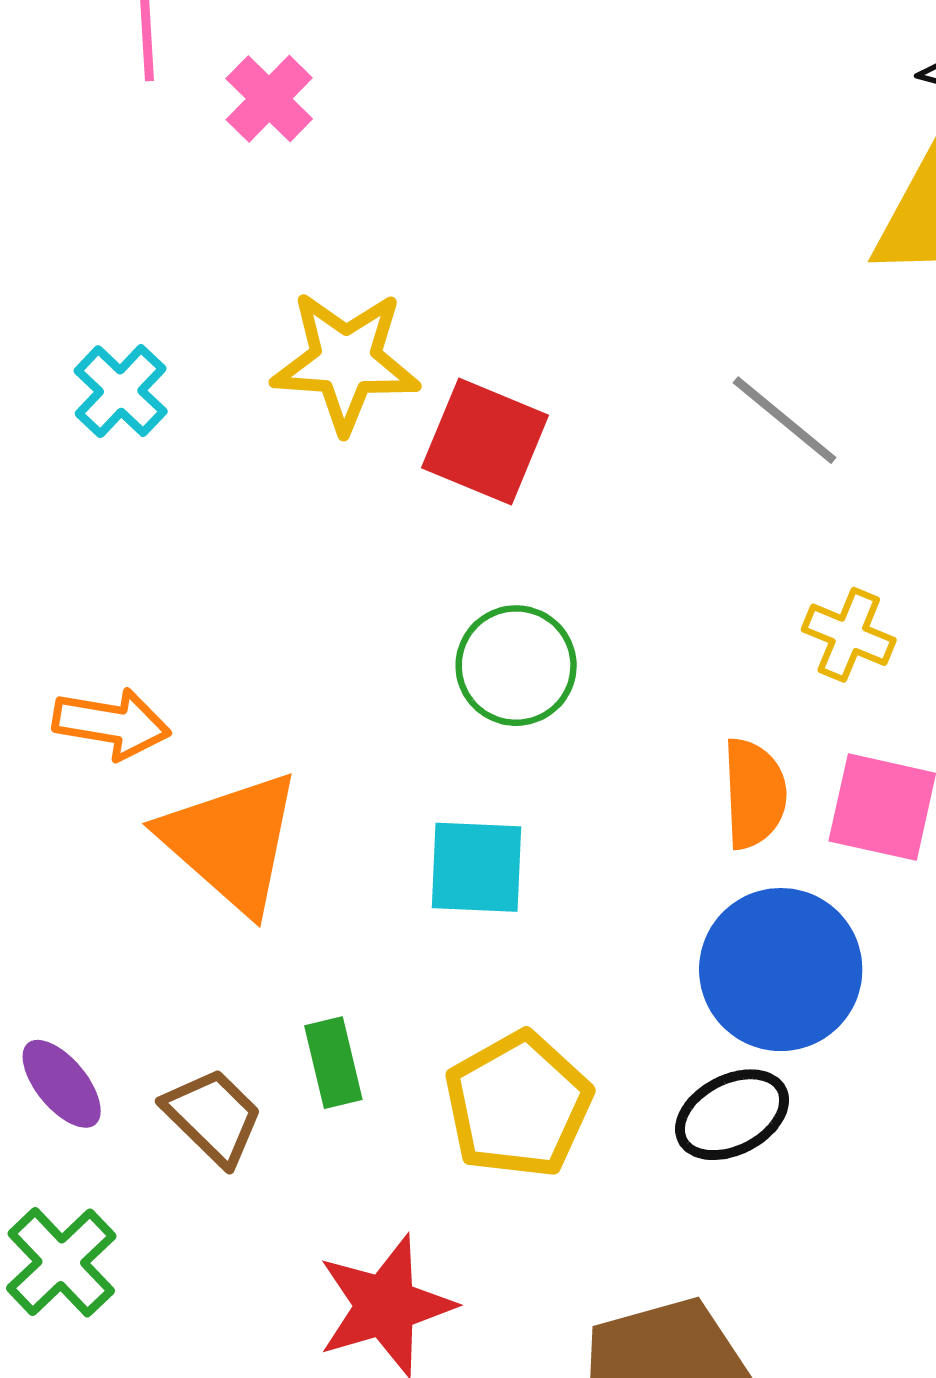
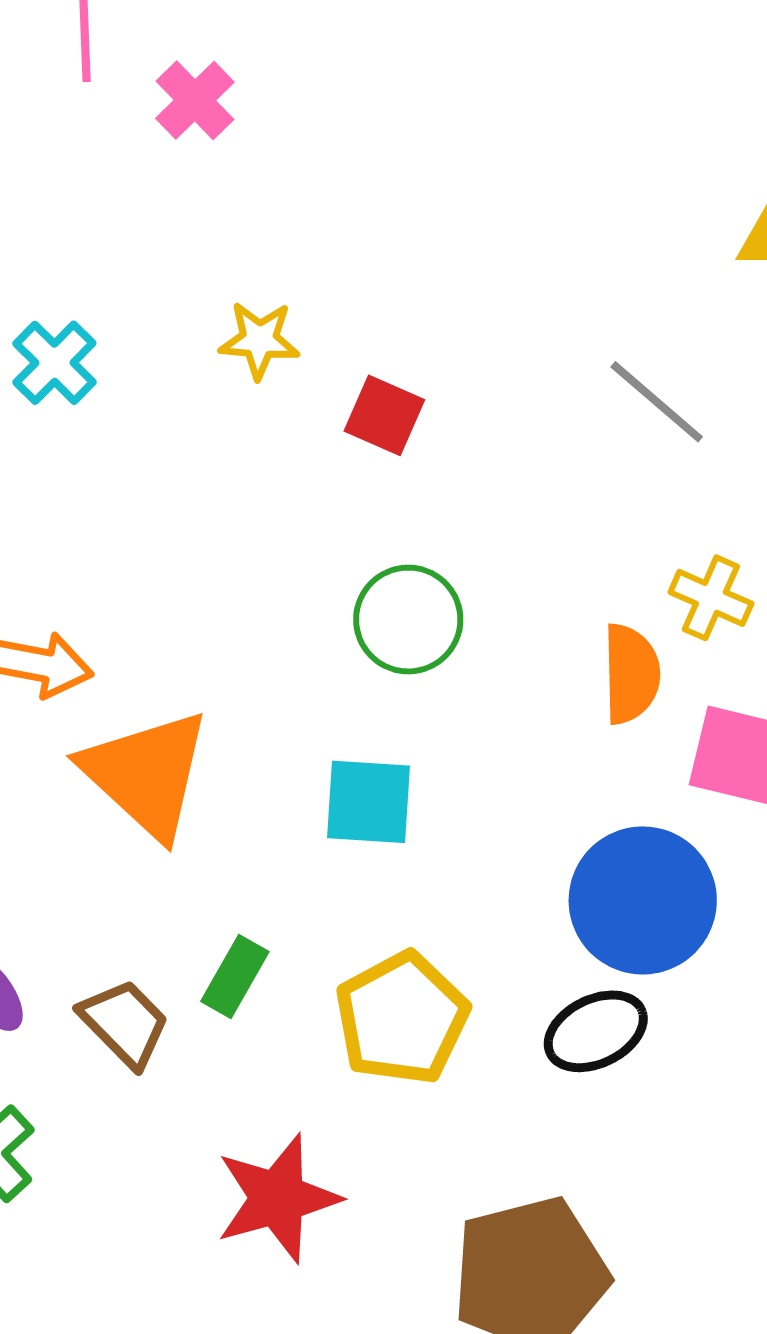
yellow star: (346, 361) -> (259, 340), size x0.6
red square: (485, 441) -> (384, 415), size x0.7
orange semicircle: (754, 794) -> (631, 674), moved
green rectangle: (333, 1063) -> (235, 977), turned 42

